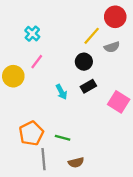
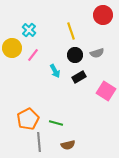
yellow line: (92, 36) -> (71, 31), moved, turned -60
gray semicircle: (112, 47) -> (97, 53), moved
yellow circle: (13, 76) -> (12, 48), moved
cyan arrow: (61, 92) -> (55, 71), moved

